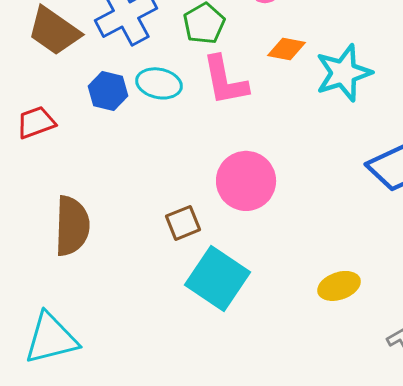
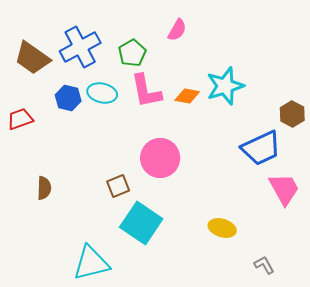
orange diamond: (287, 49) -> (187, 96), moved
brown semicircle: (72, 226) -> (44, 188), size x0.6
yellow ellipse: (339, 286) -> (222, 228), turned 36
cyan triangle: (51, 338) -> (91, 263), moved

